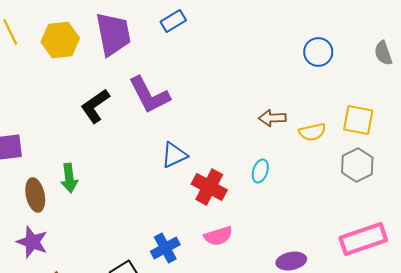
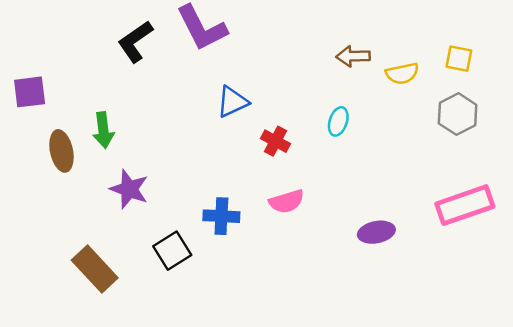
yellow square: (358, 120) -> (459, 59), size x0.7
red cross: (209, 187) -> (276, 141), size x0.7
purple star: (32, 242) -> (129, 189), moved
blue cross: (165, 248) -> (221, 216), turned 32

